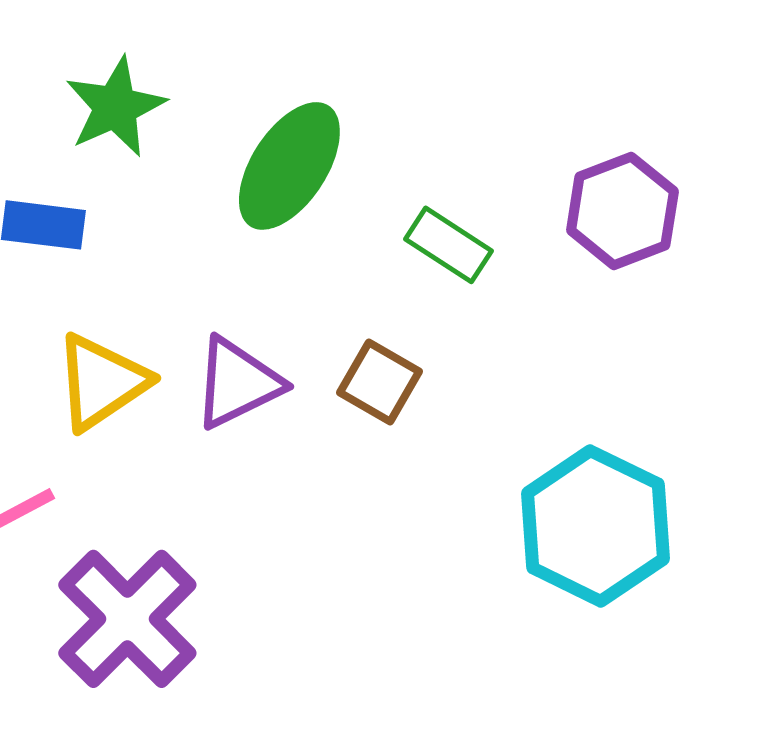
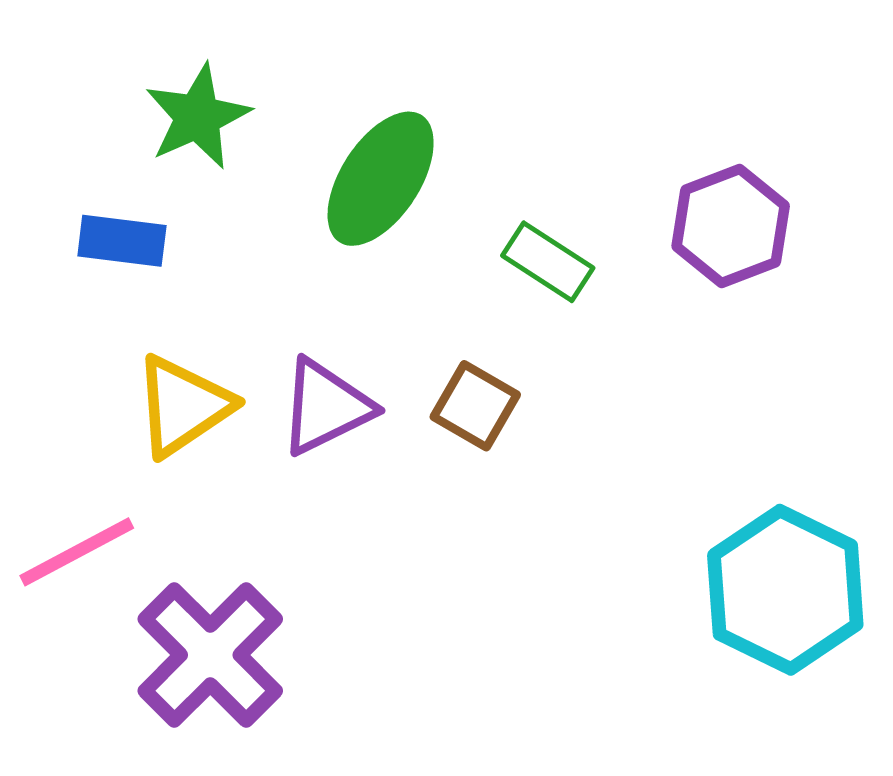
cyan hexagon: (595, 526) -> (785, 590), moved

